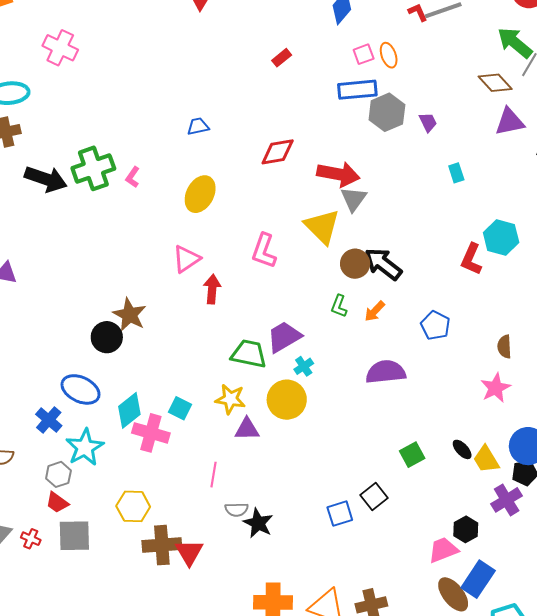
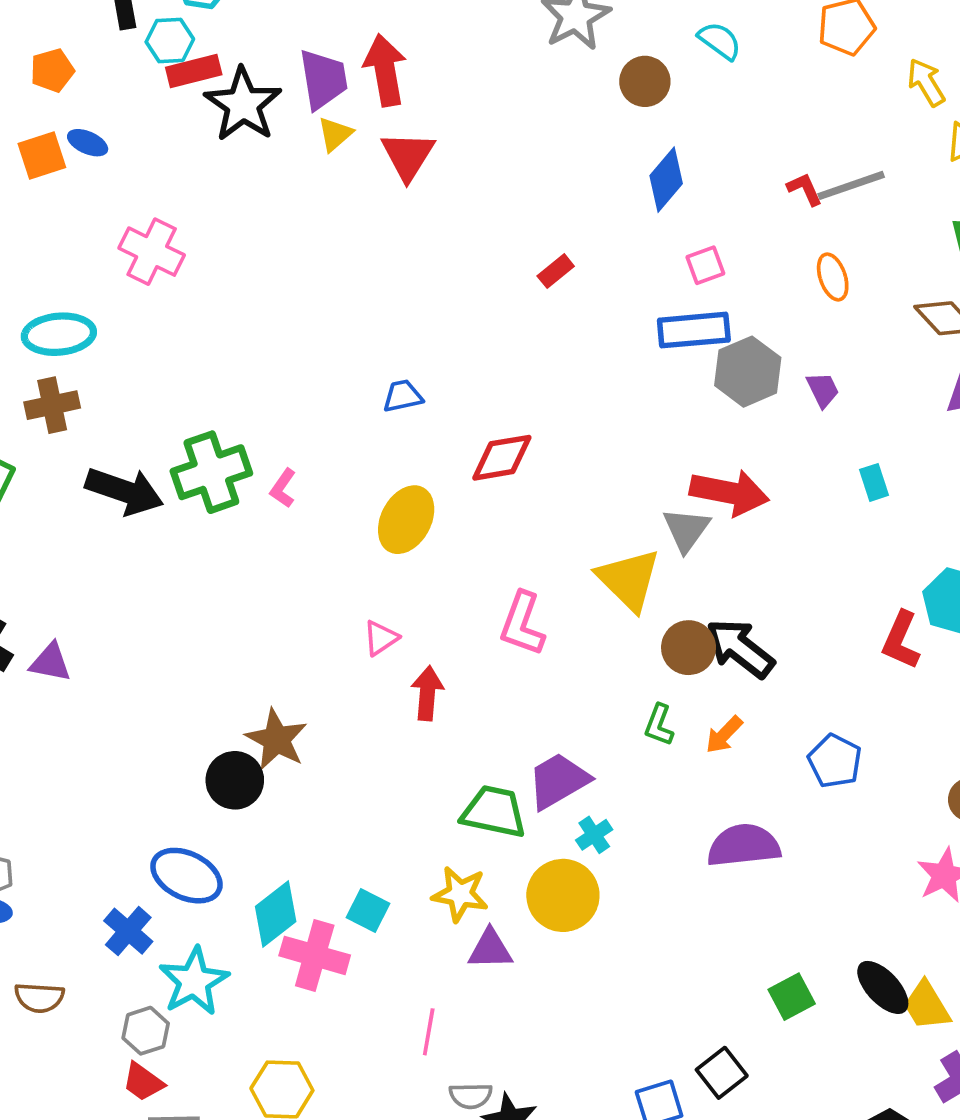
orange ellipse: (389, 55) -> (833, 277), moved
red diamond: (278, 152) -> (502, 458), moved
red arrow: (338, 174) -> (729, 493), moved
pink triangle: (186, 259) -> (381, 638), size x0.7
black ellipse: (462, 449) -> (883, 987), size x1.5

